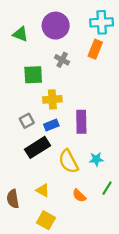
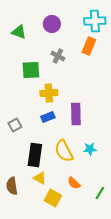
purple circle: (56, 26) -> (52, 24), size x0.7
gray square: (27, 121) -> (15, 125), moved
black rectangle: (37, 147) -> (35, 155), moved, turned -50
green line: (107, 188) -> (100, 193), moved
yellow square: (46, 220) -> (53, 198), moved

